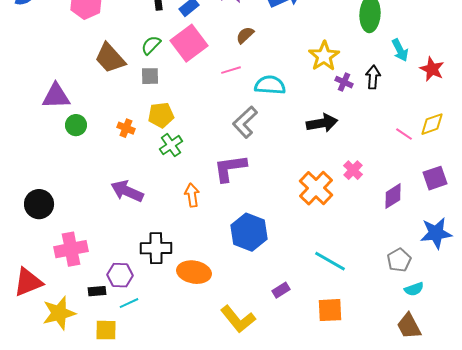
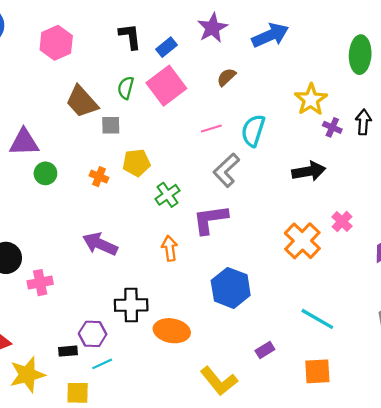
green semicircle: (151, 45) -> (126, 88), turned -30
pink line: (231, 70) -> (211, 128), moved
gray square: (150, 76) -> (111, 125), moved
cyan semicircle: (270, 85) -> (253, 131), turned -76
green cross: (171, 145) -> (167, 195), moved
pink cross: (71, 249) -> (40, 283), moved, size x0.7

